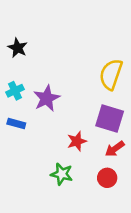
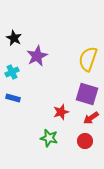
purple star: (47, 98) -> (37, 56), moved

